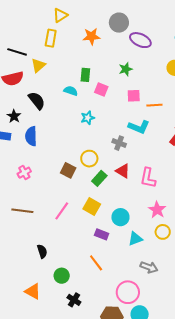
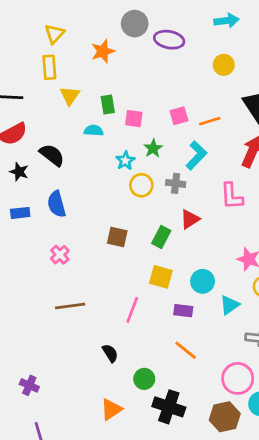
yellow triangle: (38, 65) -> (70, 96), moved
green star: (126, 69) -> (153, 148), moved
black star: (14, 116) -> (19, 172), moved
cyan L-shape: (139, 127) -> (196, 155), turned -55
yellow circle: (89, 159) -> (141, 185), moved
red triangle: (123, 171) -> (190, 219), turned -49
pink L-shape: (148, 178) -> (232, 196), moved
pink line: (62, 211) -> (132, 310), moved
orange triangle: (33, 291) -> (111, 409), turned -48
black cross: (74, 300) -> (169, 407), size x1.6

